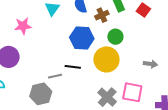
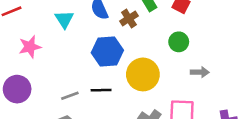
green circle: (115, 37) -> (179, 42), moved
gray line: (55, 76) -> (70, 96), moved

